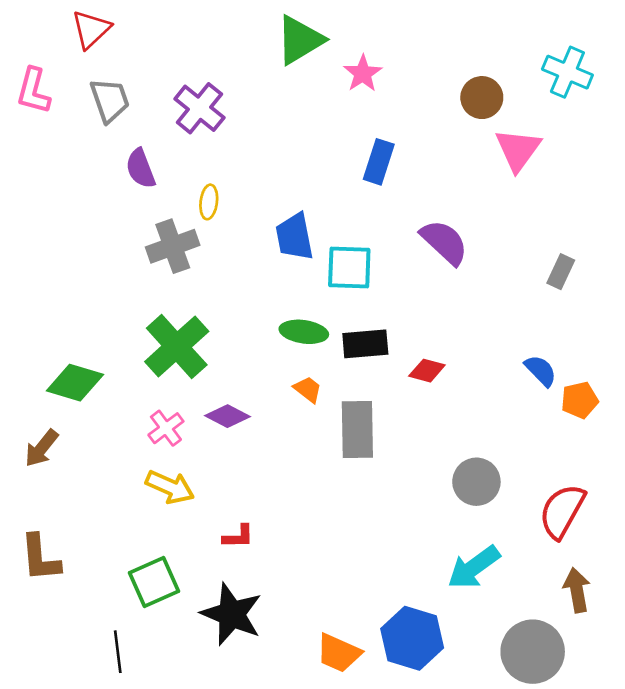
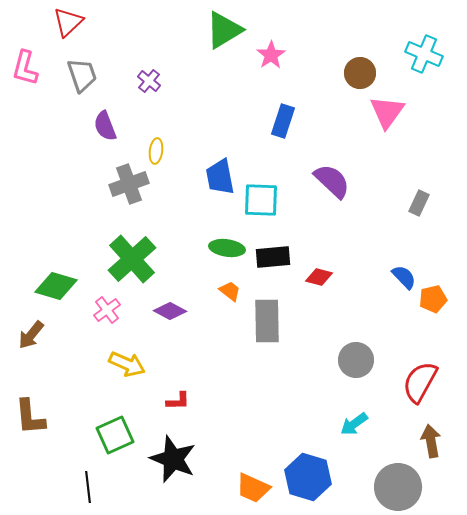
purple cross: (199, 108) -> (149, 81), size x0.6
pink cross: (166, 428) -> (107, 310), moved
cyan arrow: (474, 567) -> (354, 424), size x0.7

